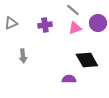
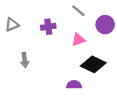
pink triangle: (75, 28) -> (78, 40), moved
black diamond: (87, 60) -> (93, 64), turned -35

